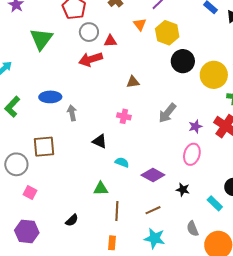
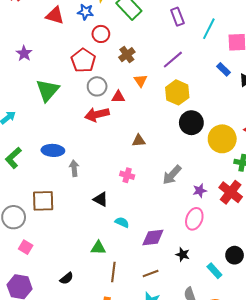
orange triangle: (140, 24) -> (141, 81), moved
purple diamond: (153, 175) -> (153, 237), turned -40

